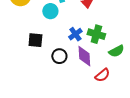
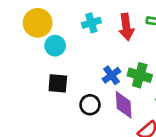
cyan circle: (50, 11) -> (55, 46), moved

